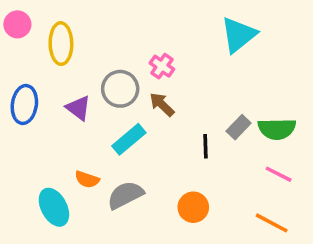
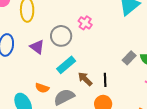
brown arrow: (162, 104) -> (85, 79), moved
black line: (205, 146) -> (105, 80), moved

